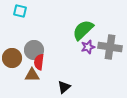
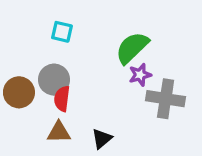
cyan square: (20, 11) -> (62, 32), moved
gray cross: (110, 47) -> (166, 99), moved
brown triangle: (32, 75) -> (59, 132), moved

